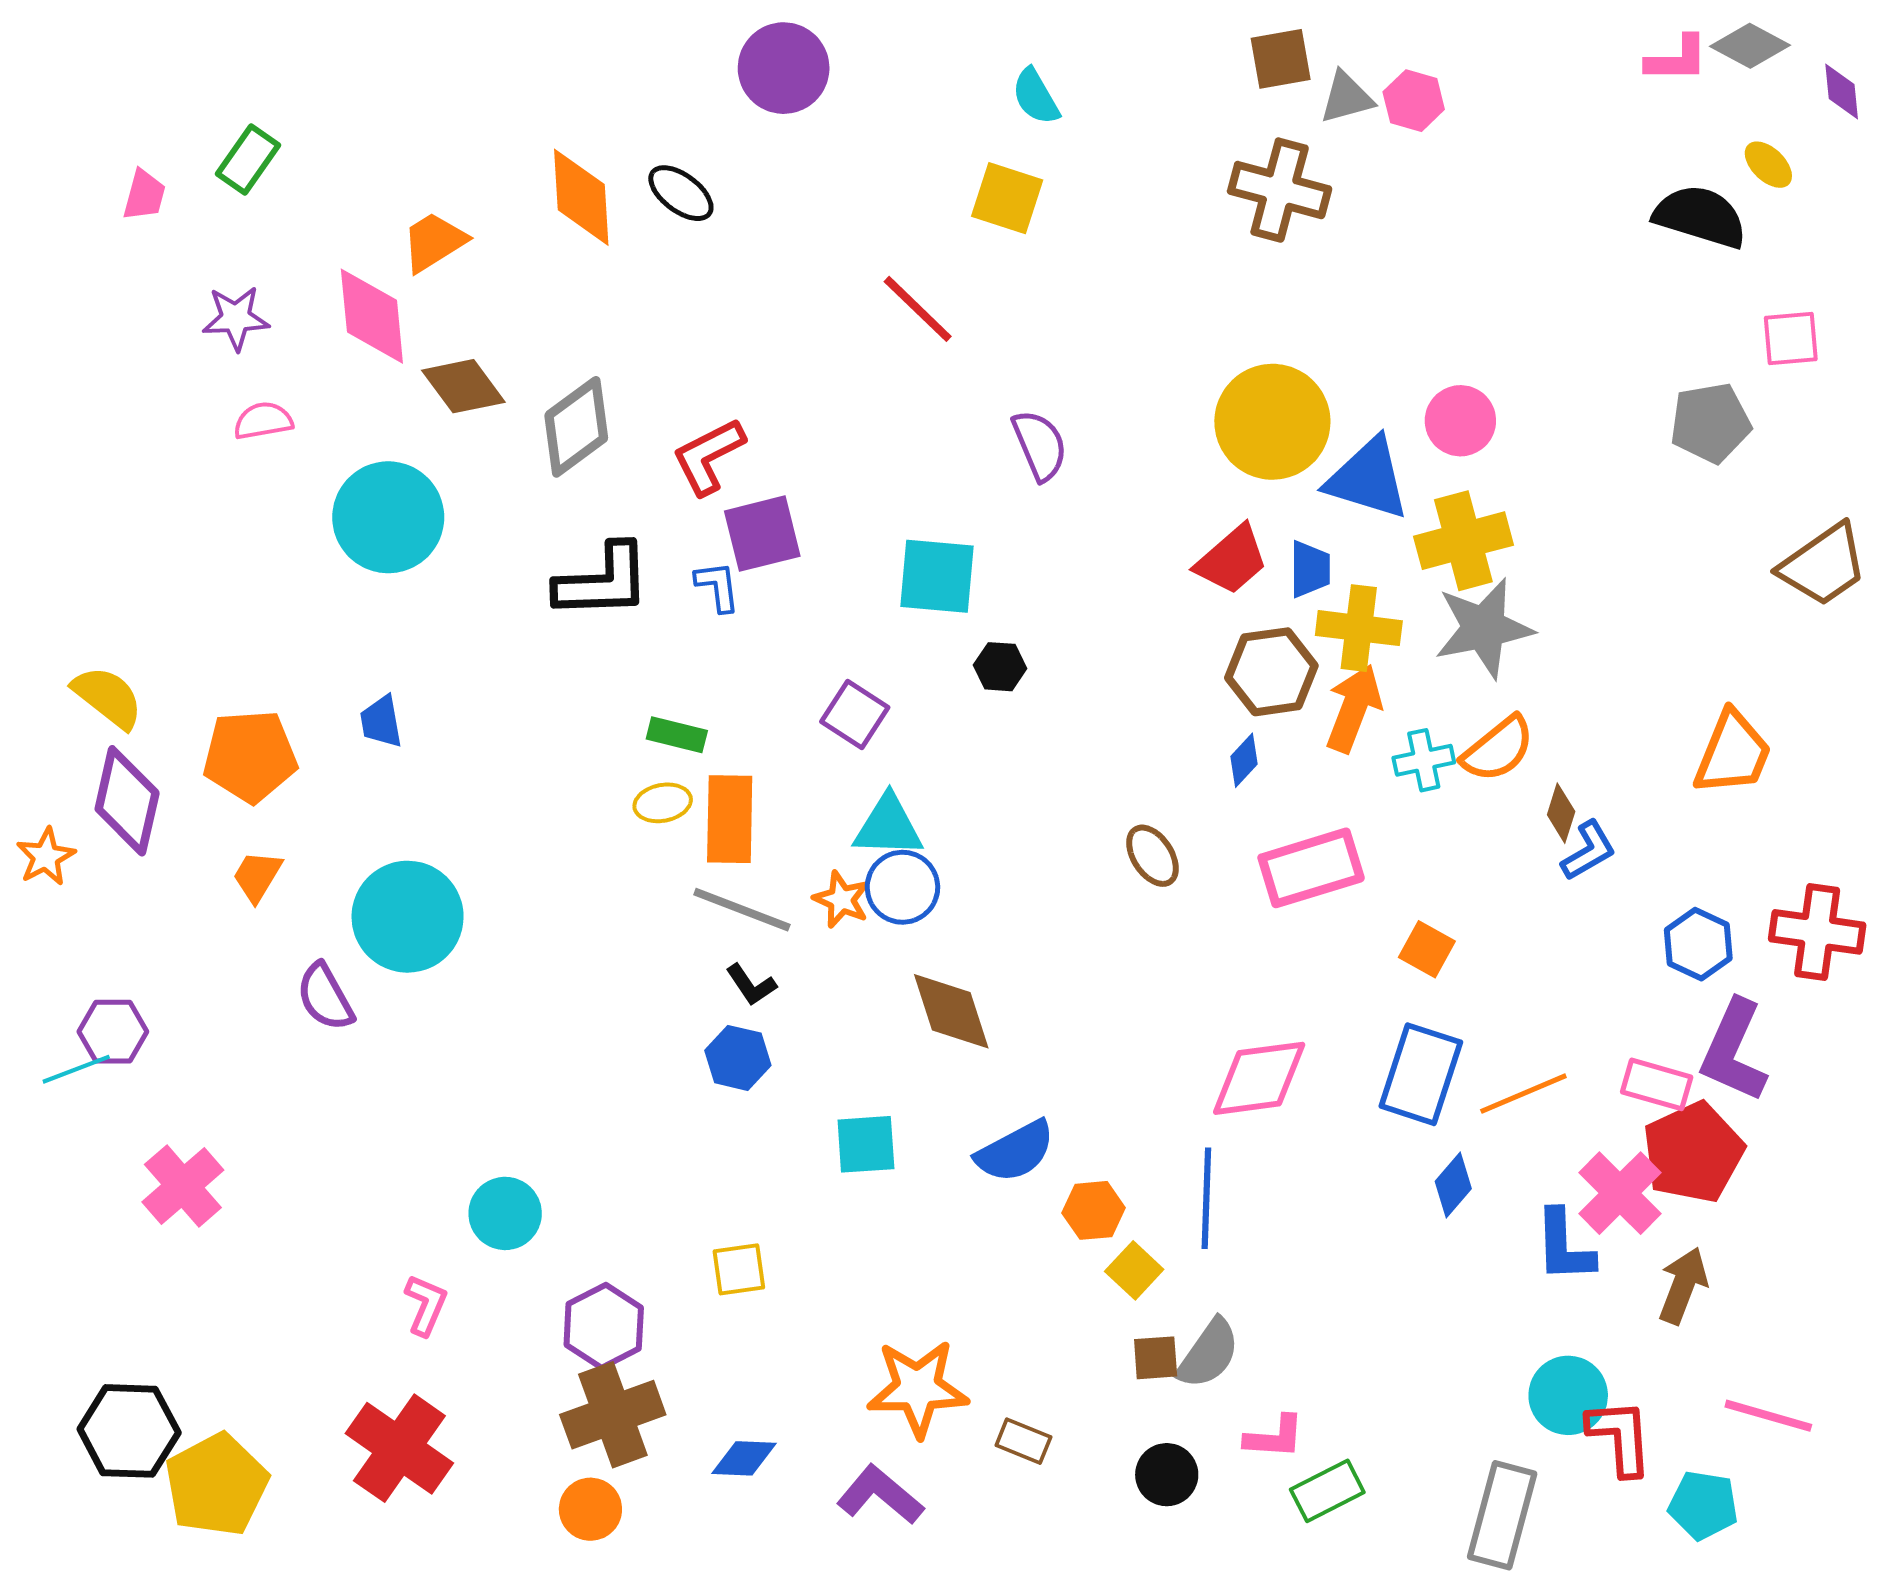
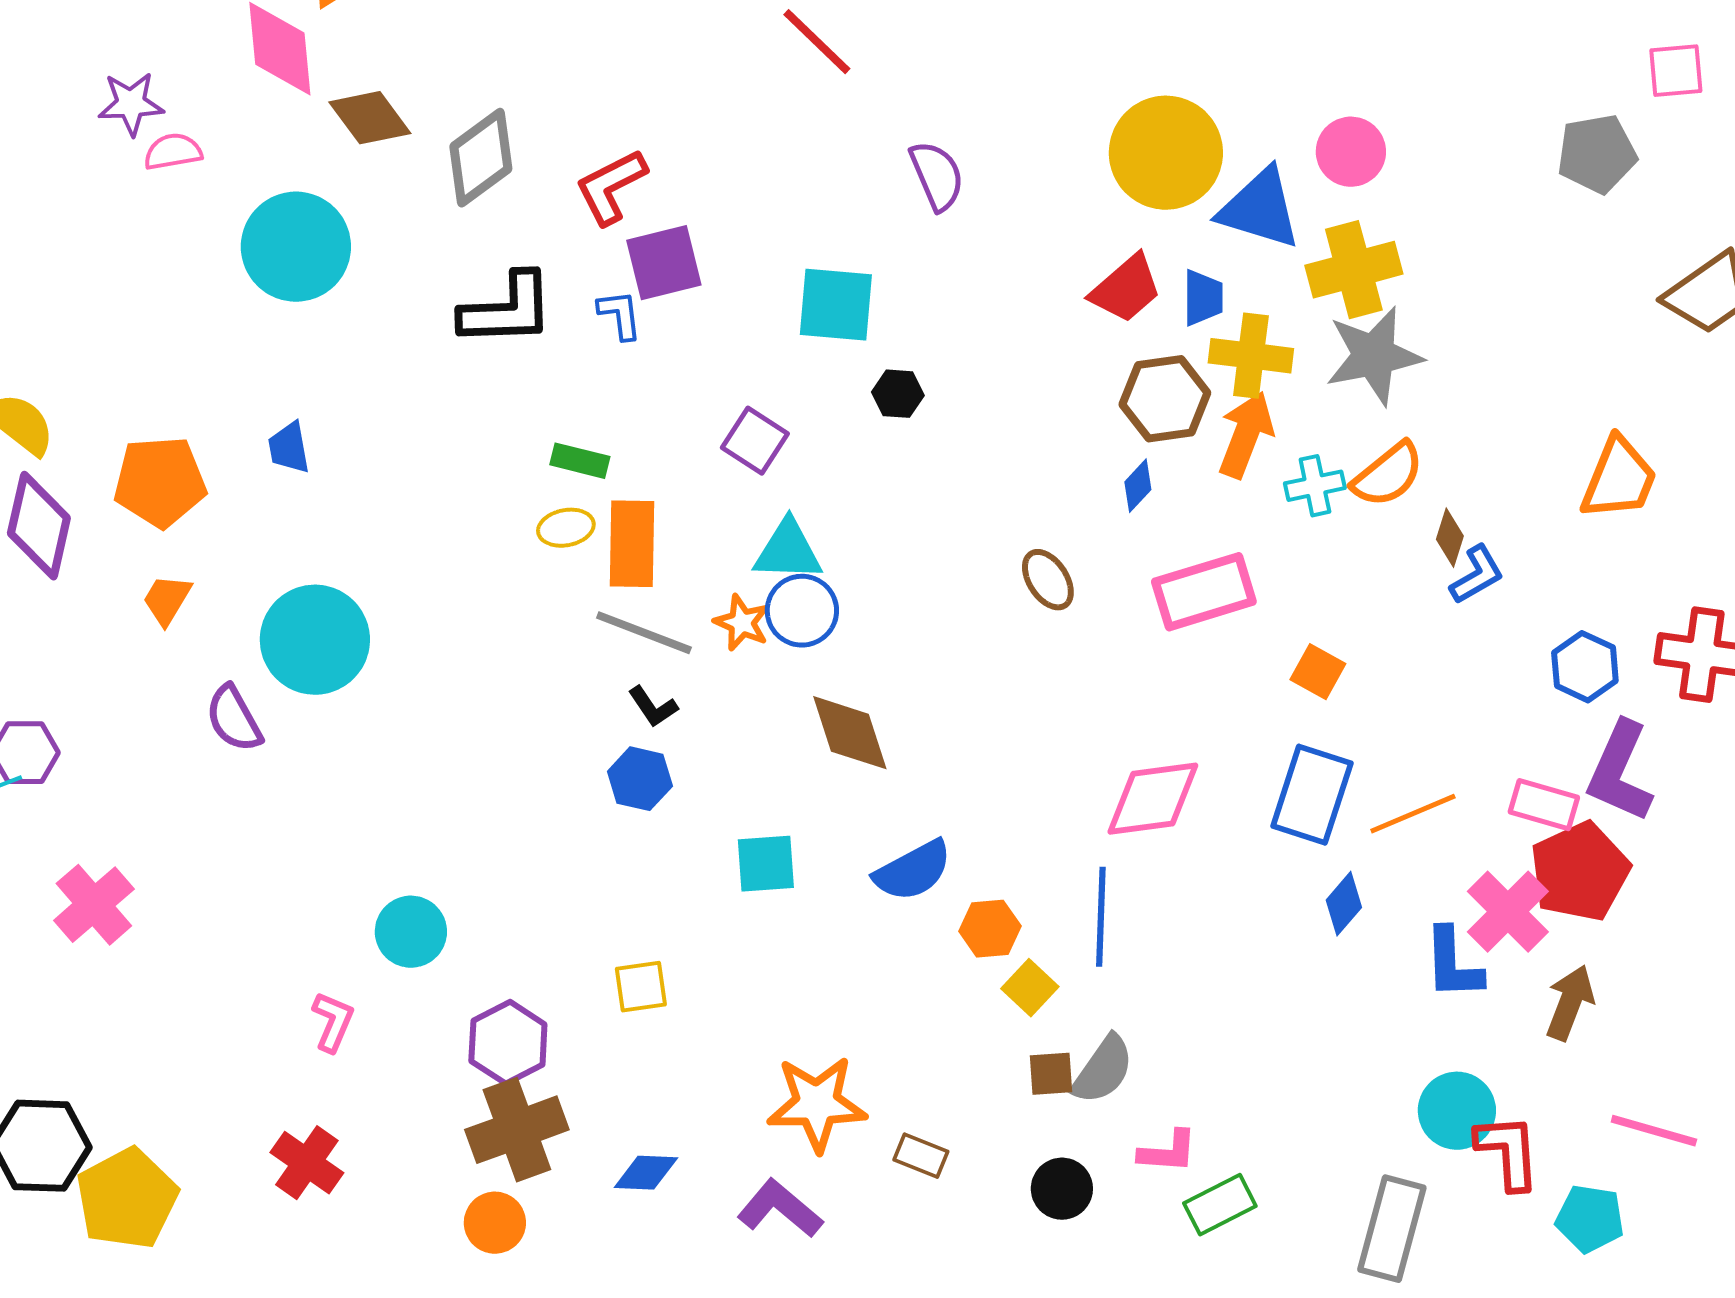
purple star: (236, 318) -> (131, 104), moved
red cross: (399, 1448) -> (307, 1163), size x0.7

